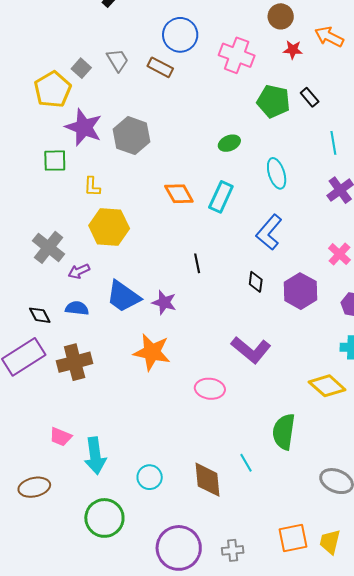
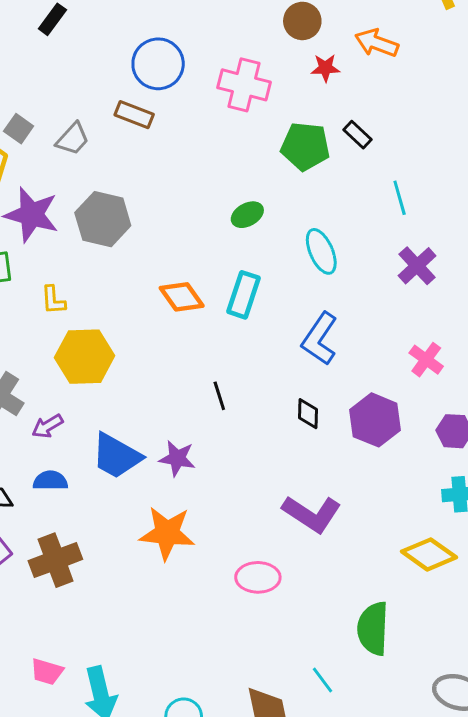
gray trapezoid: (117, 60) -> (73, 139), moved, turned 80

